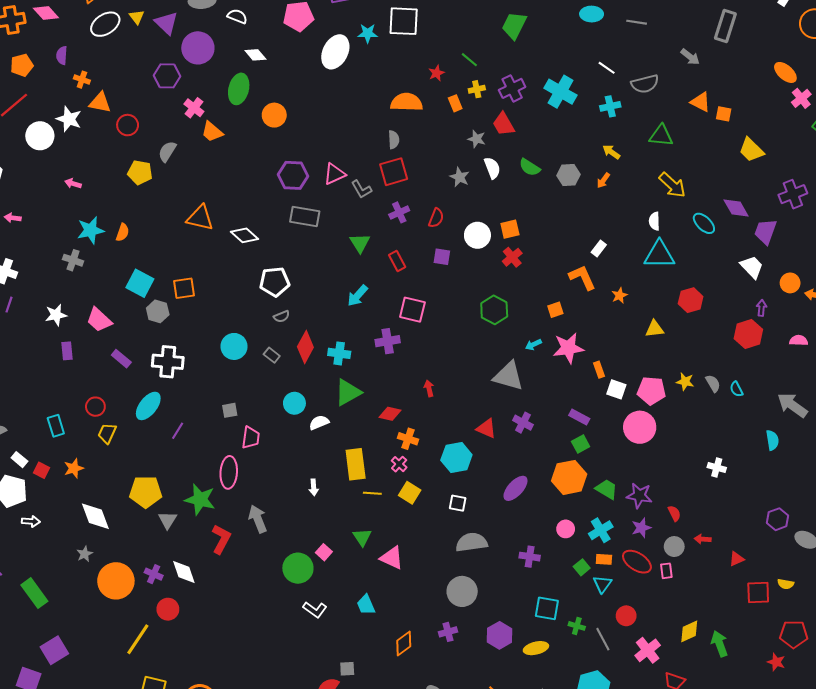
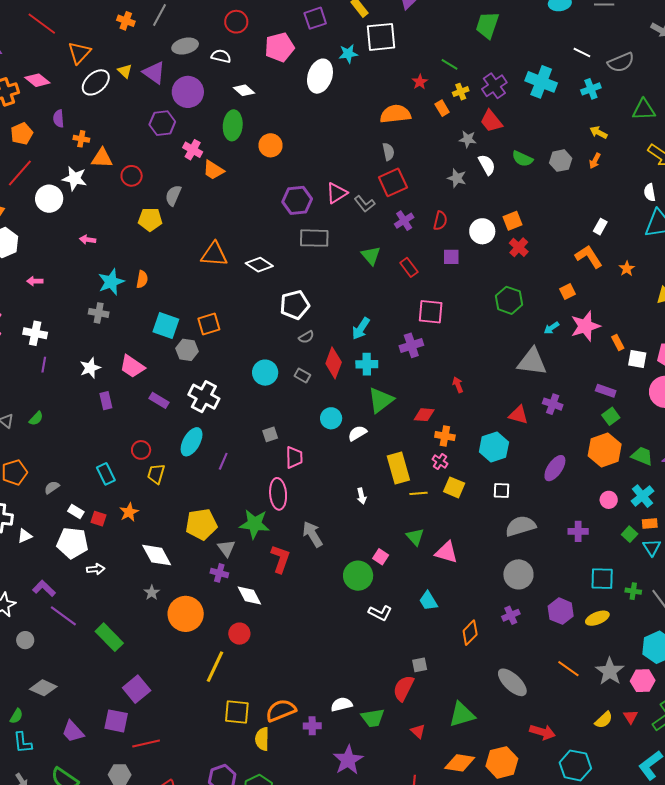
cyan arrow: (357, 296) -> (361, 329), moved
white cross: (168, 362) -> (204, 397), turned 32
purple cross: (154, 574) -> (219, 573), moved

